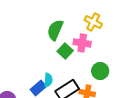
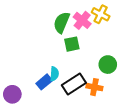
pink cross: (82, 43) -> (82, 20), moved, turned 30
green square: (65, 51) -> (72, 44), turned 35

